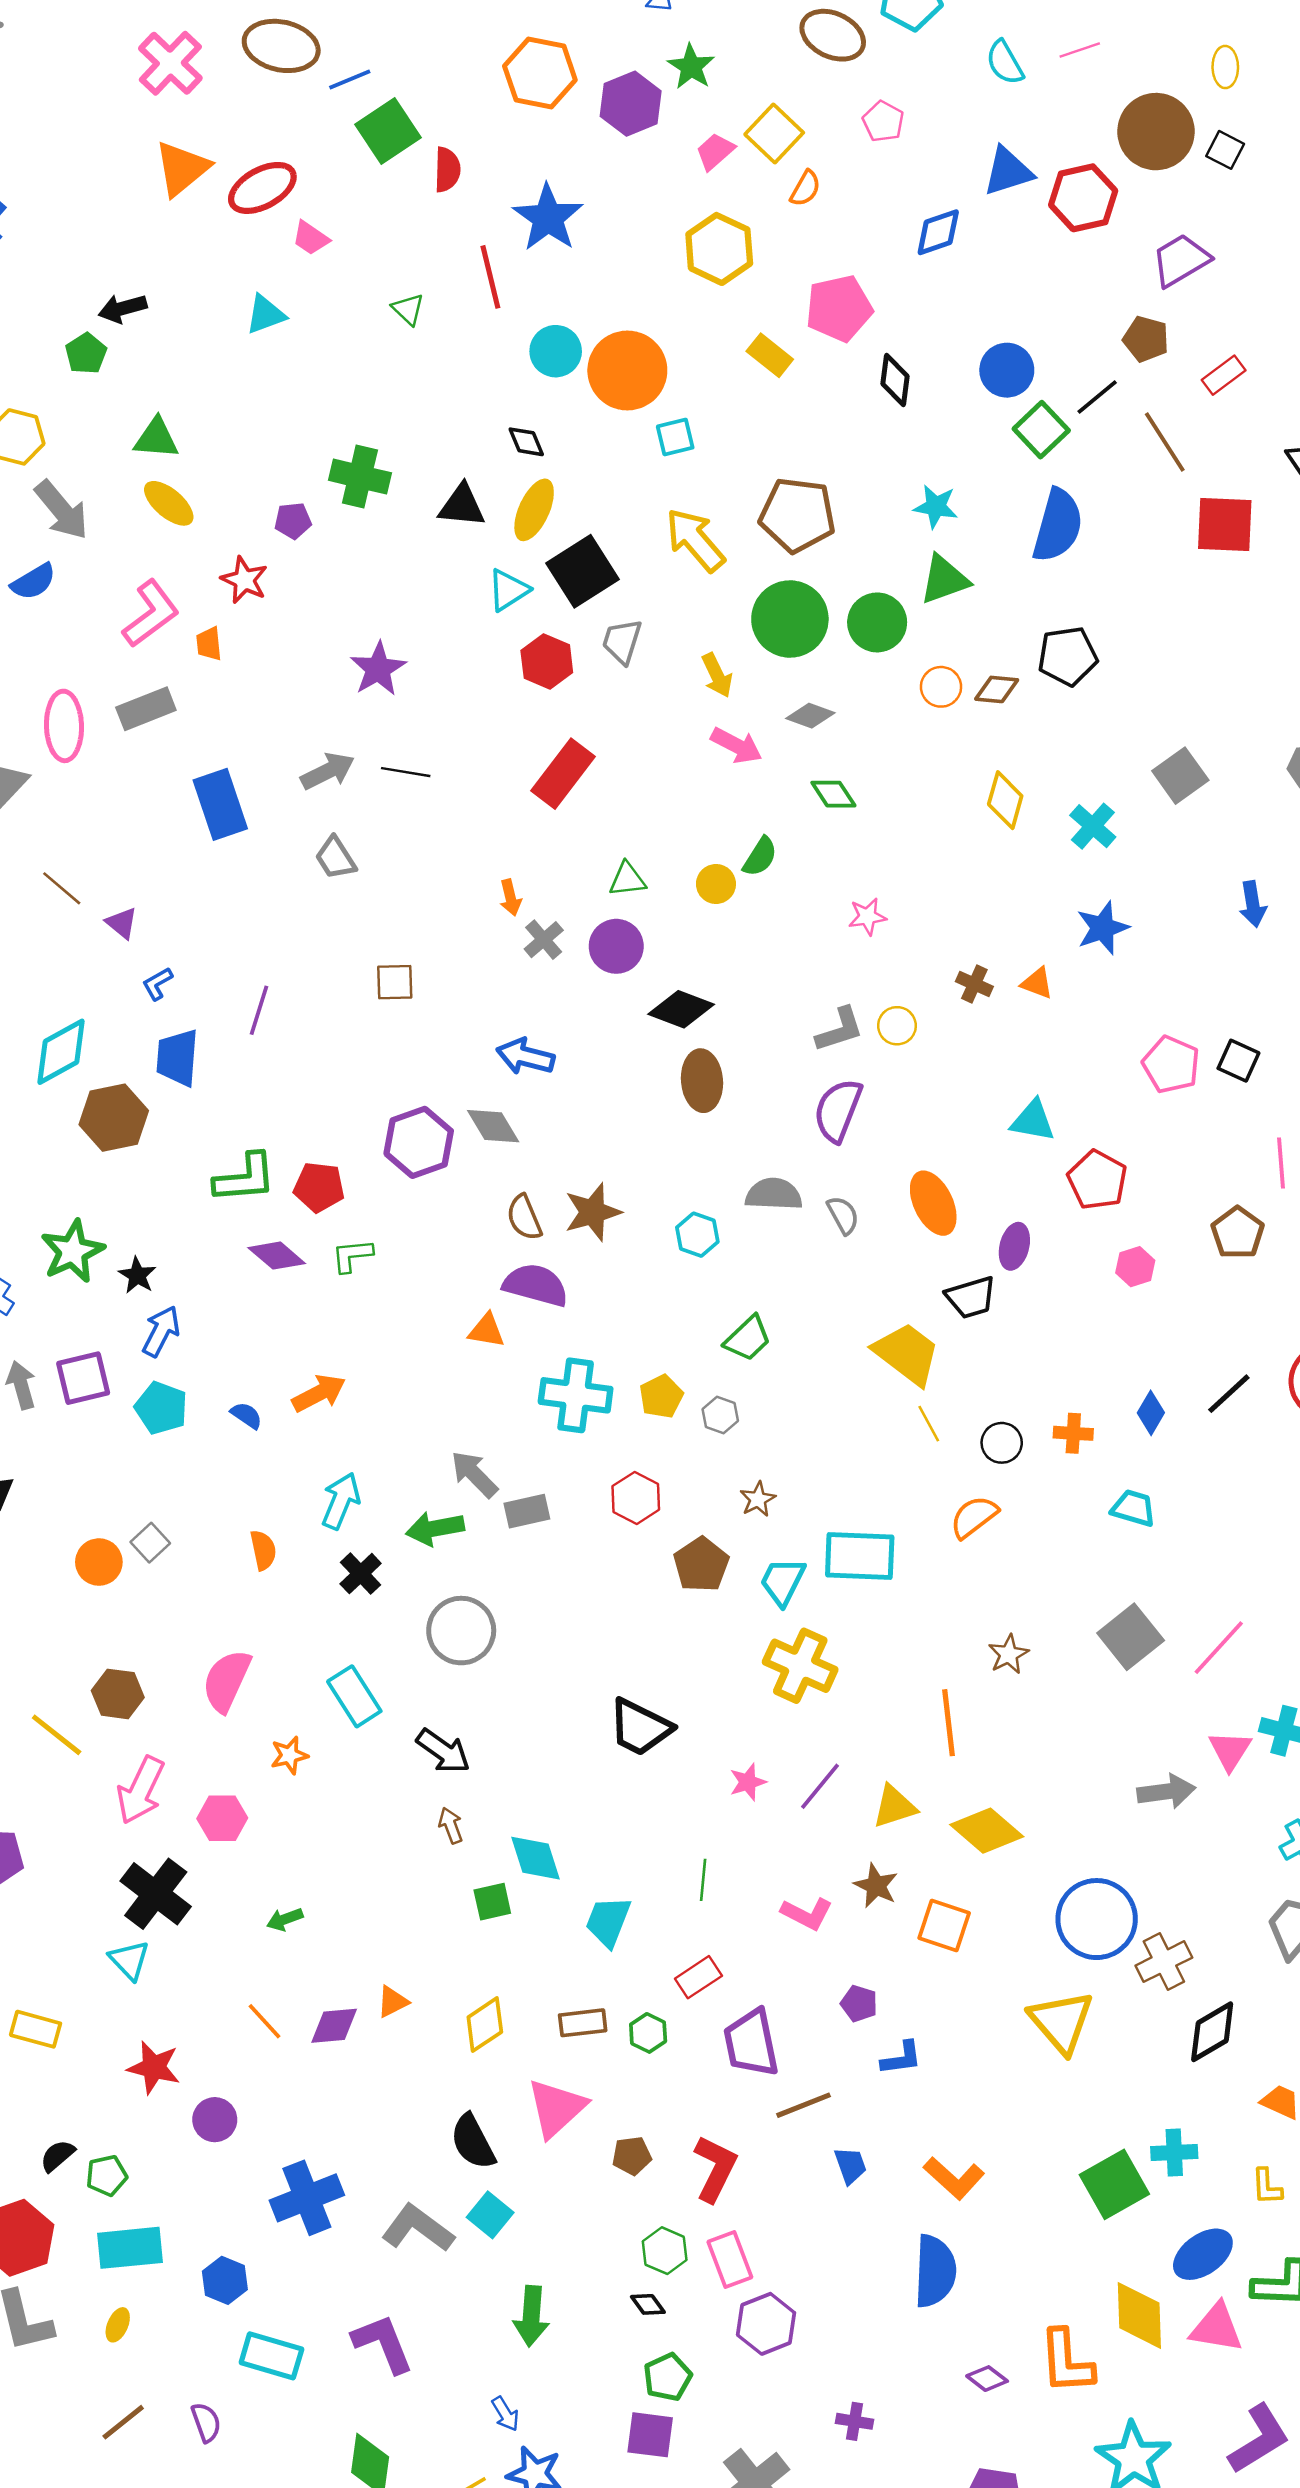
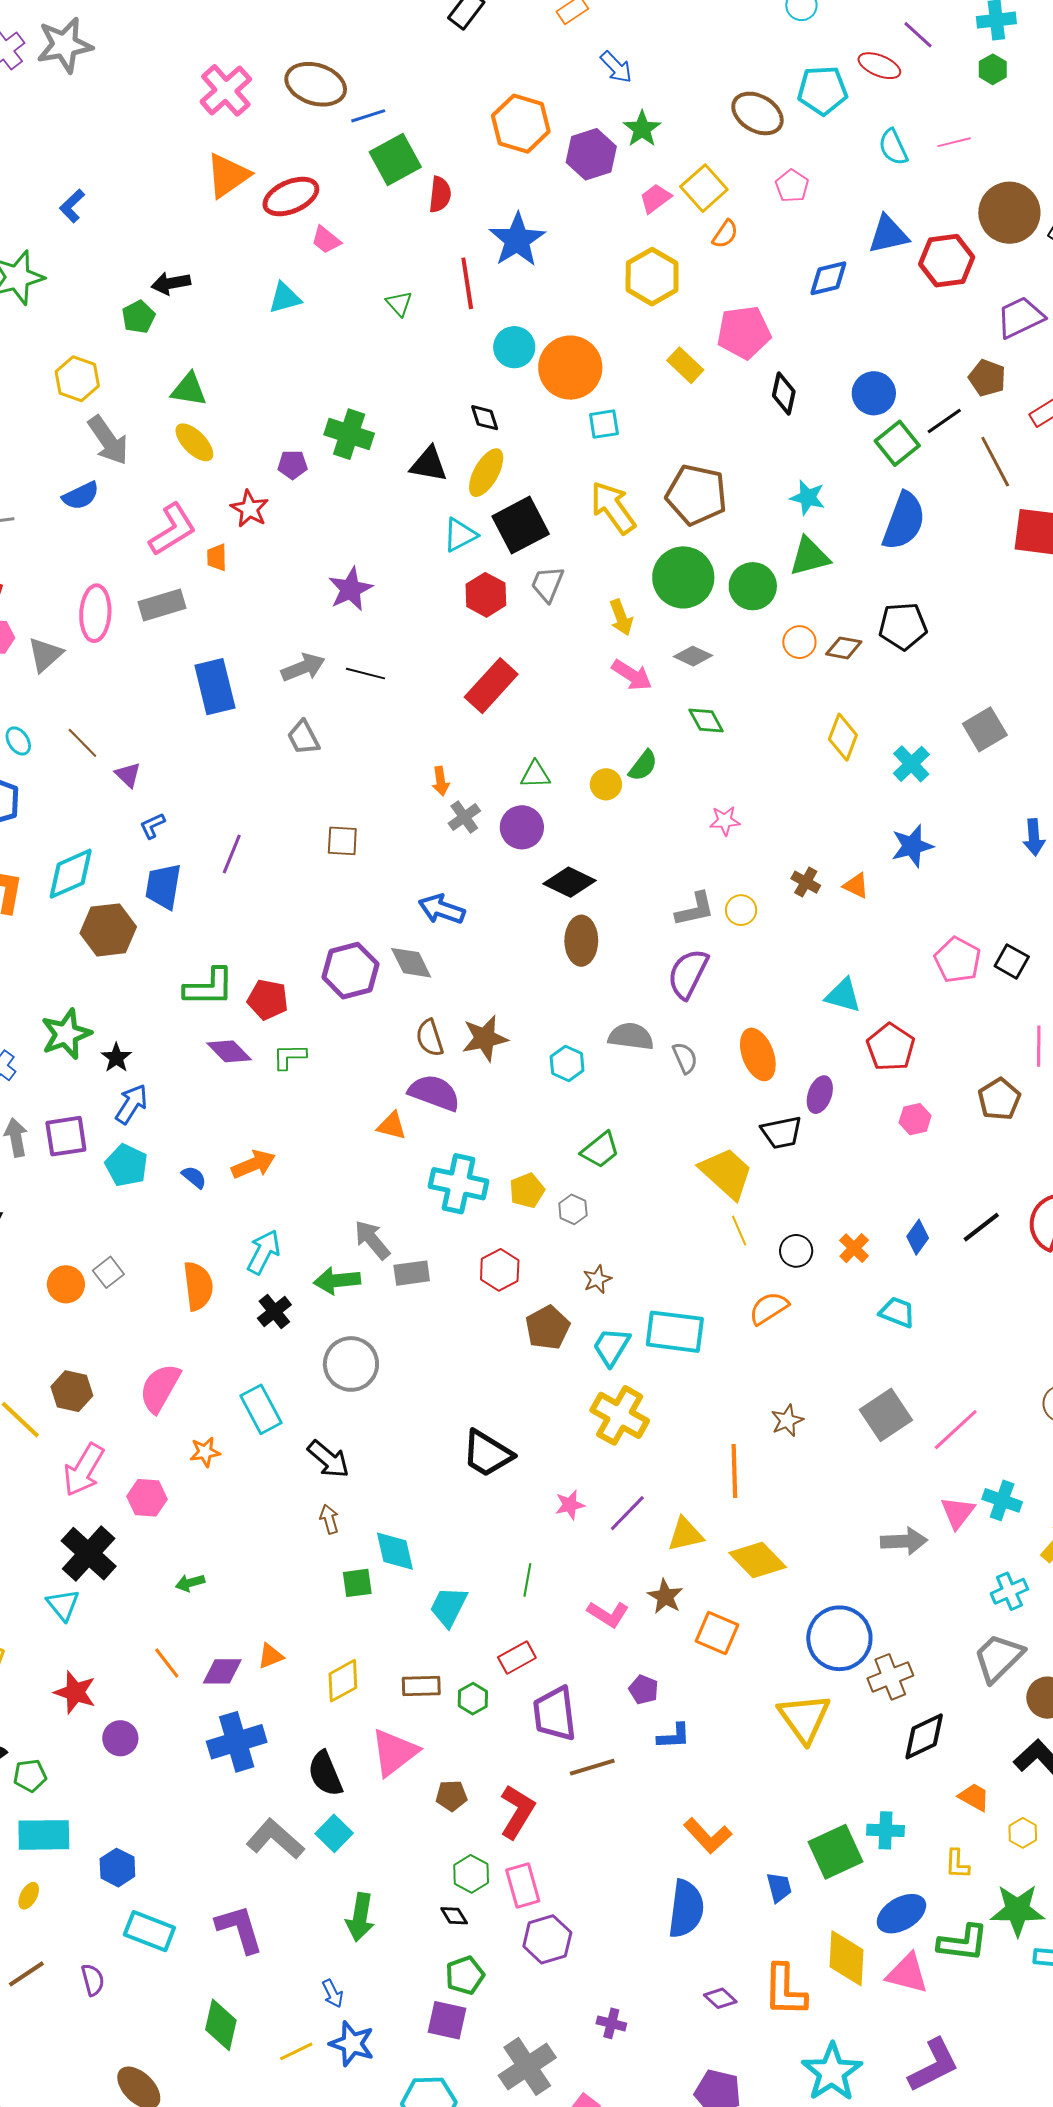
orange cross: (1073, 1433) -> (854, 1248), turned 36
orange semicircle: (263, 1550) -> (198, 1286), size x1.5
blue trapezoid: (851, 2166) -> (779, 1887), moved
blue cross: (307, 2198) -> (237, 1742), moved

